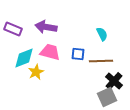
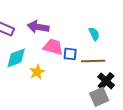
pink trapezoid: (50, 52) -> (53, 47), moved
yellow star: (36, 72) -> (37, 72), moved

